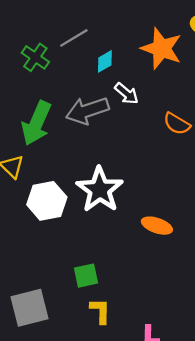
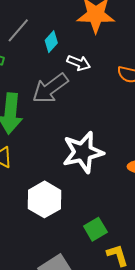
white star: (100, 190) -> (83, 152), turned -30
white hexagon: (47, 201) -> (44, 199), moved

